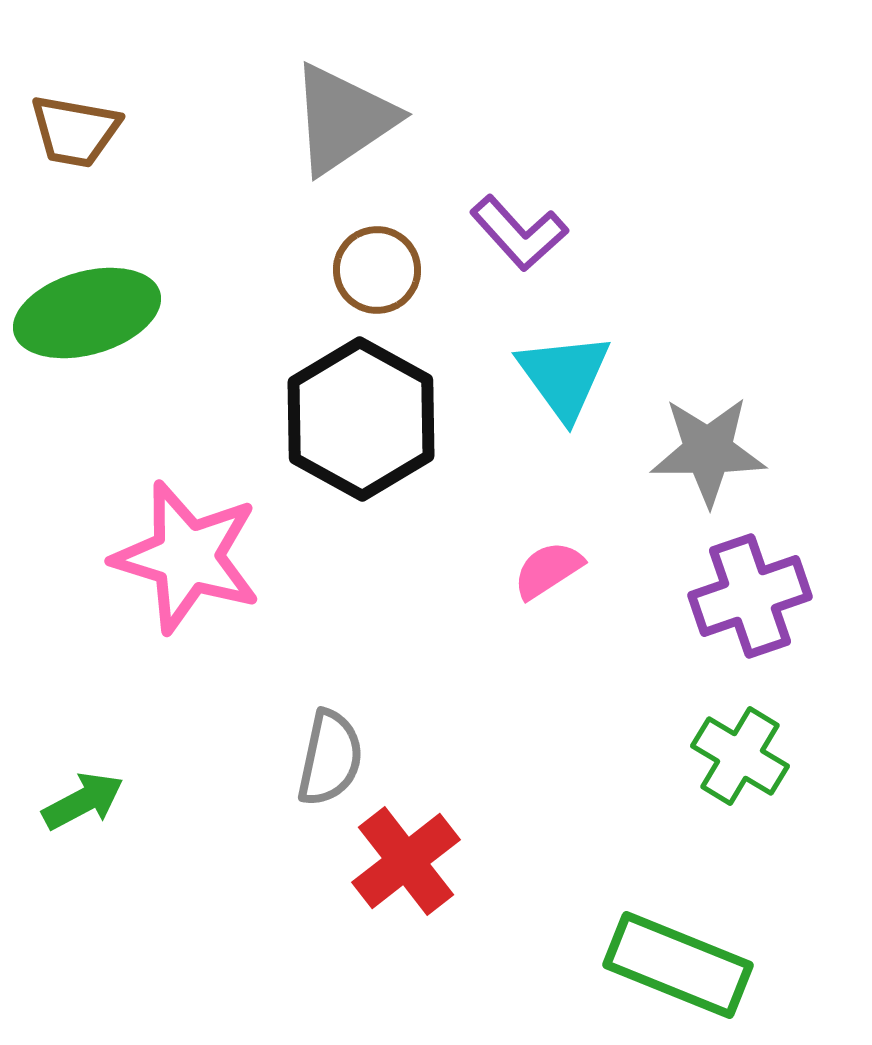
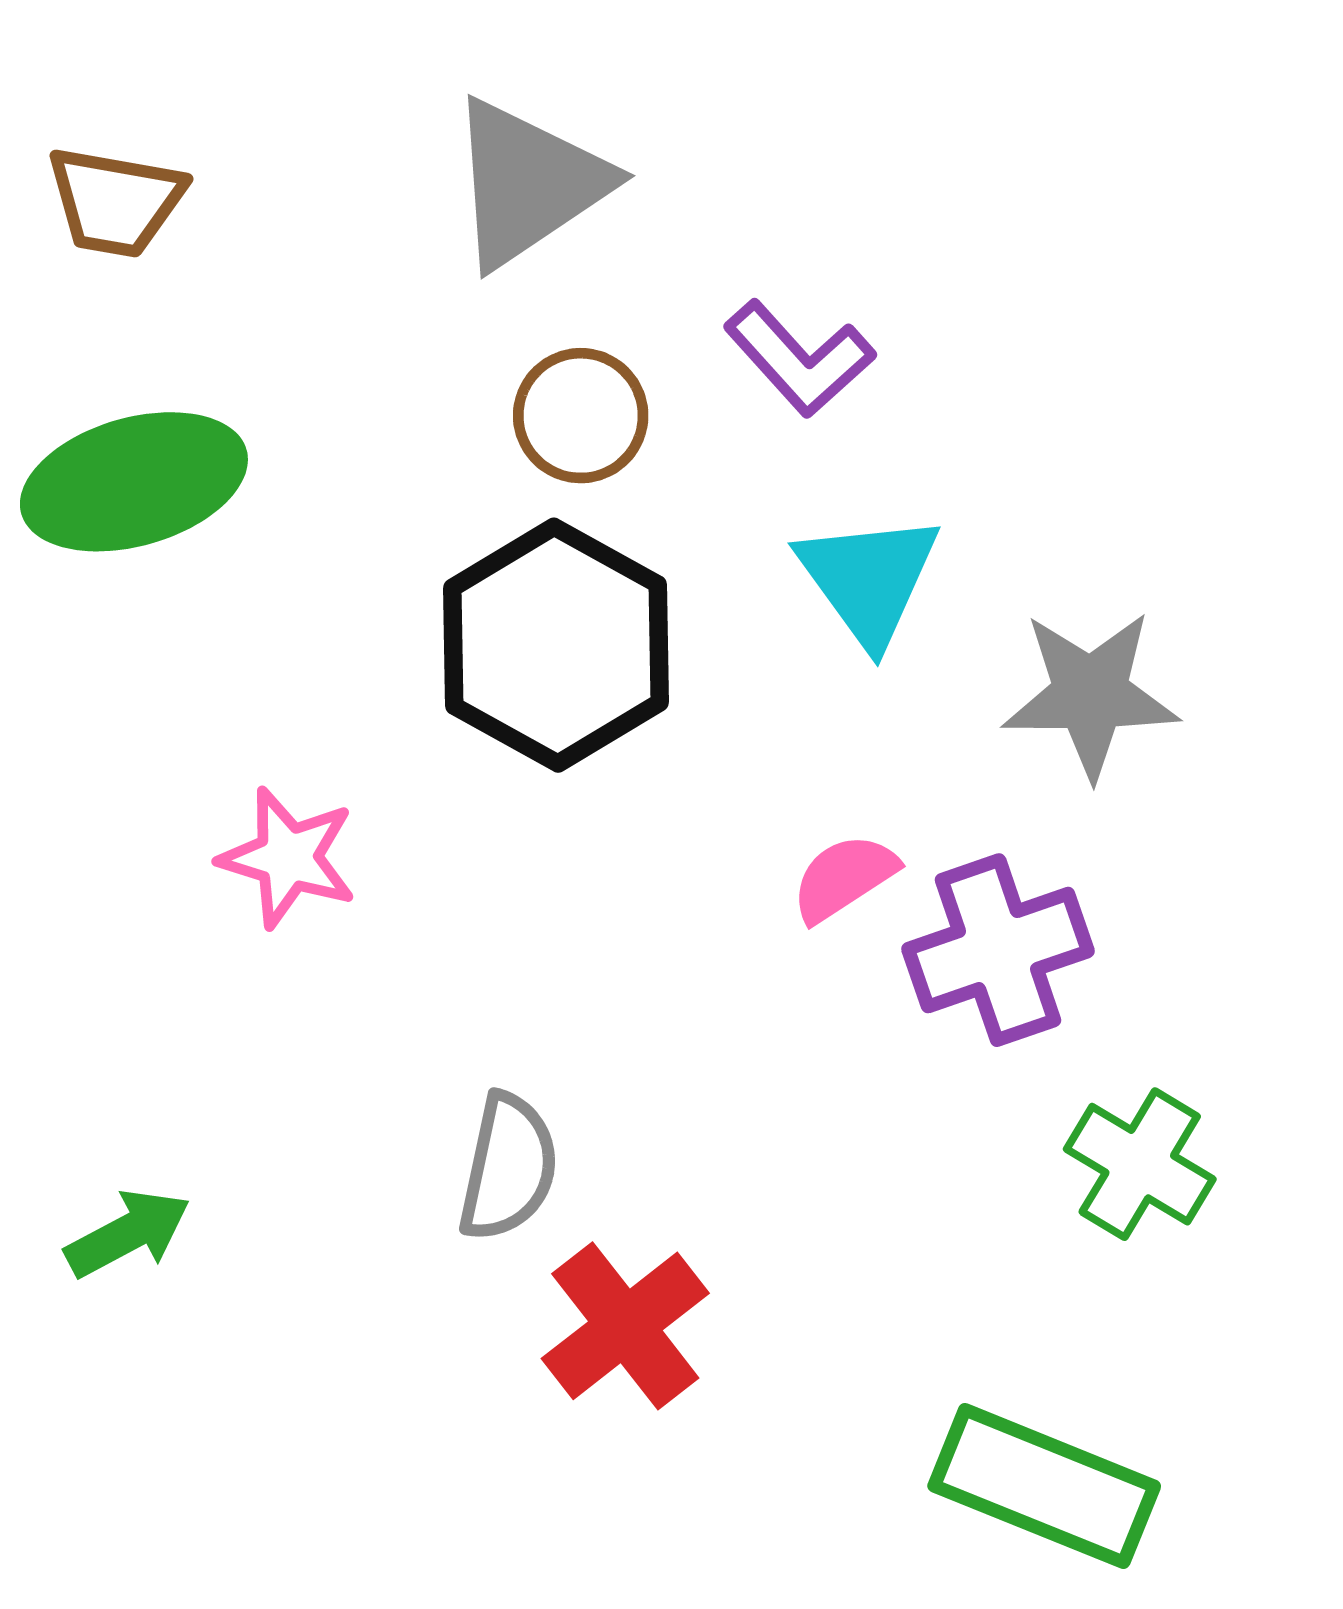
pink star: (187, 557) -> (288, 858), size x0.6
purple cross: (750, 596) -> (998, 950), moved

